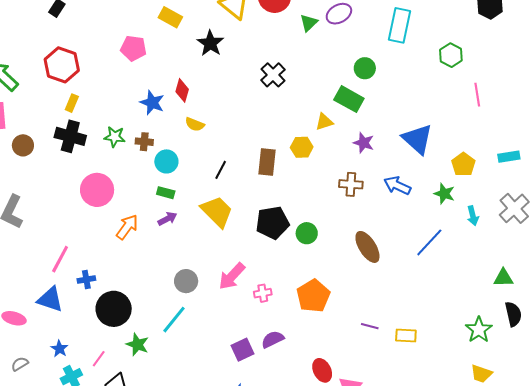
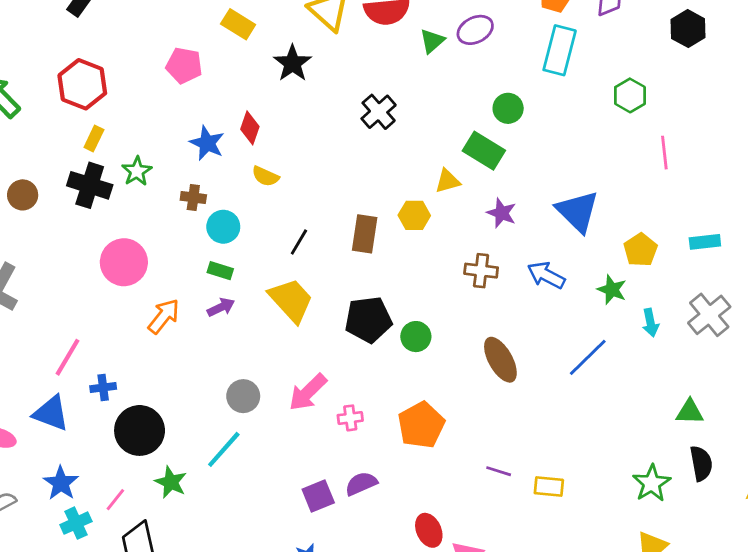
green star: (115, 137) -> (137, 171), moved, turned 30
blue star: (59, 349) -> (61, 483), size x1.4

